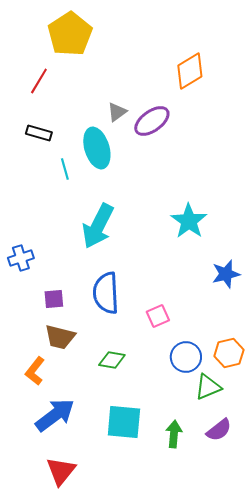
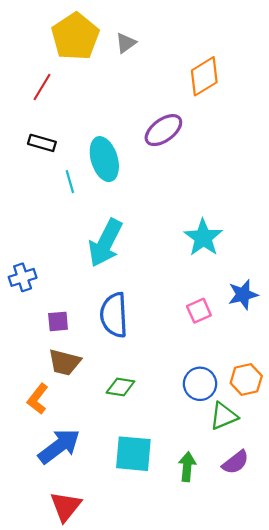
gray triangle: (117, 112) -> (126, 43), moved
pink square: (158, 316) -> (199, 311), moved

